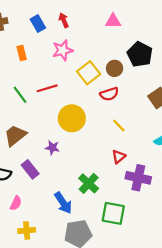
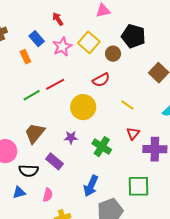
blue rectangle: (38, 24) -> (37, 39), moved
yellow square: (89, 73) -> (89, 42), moved
red semicircle: (109, 94) -> (101, 80), moved
green line: (20, 95) -> (32, 95), turned -72
green cross: (89, 183) -> (102, 147), moved
blue arrow: (63, 203) -> (91, 186), turned 70

